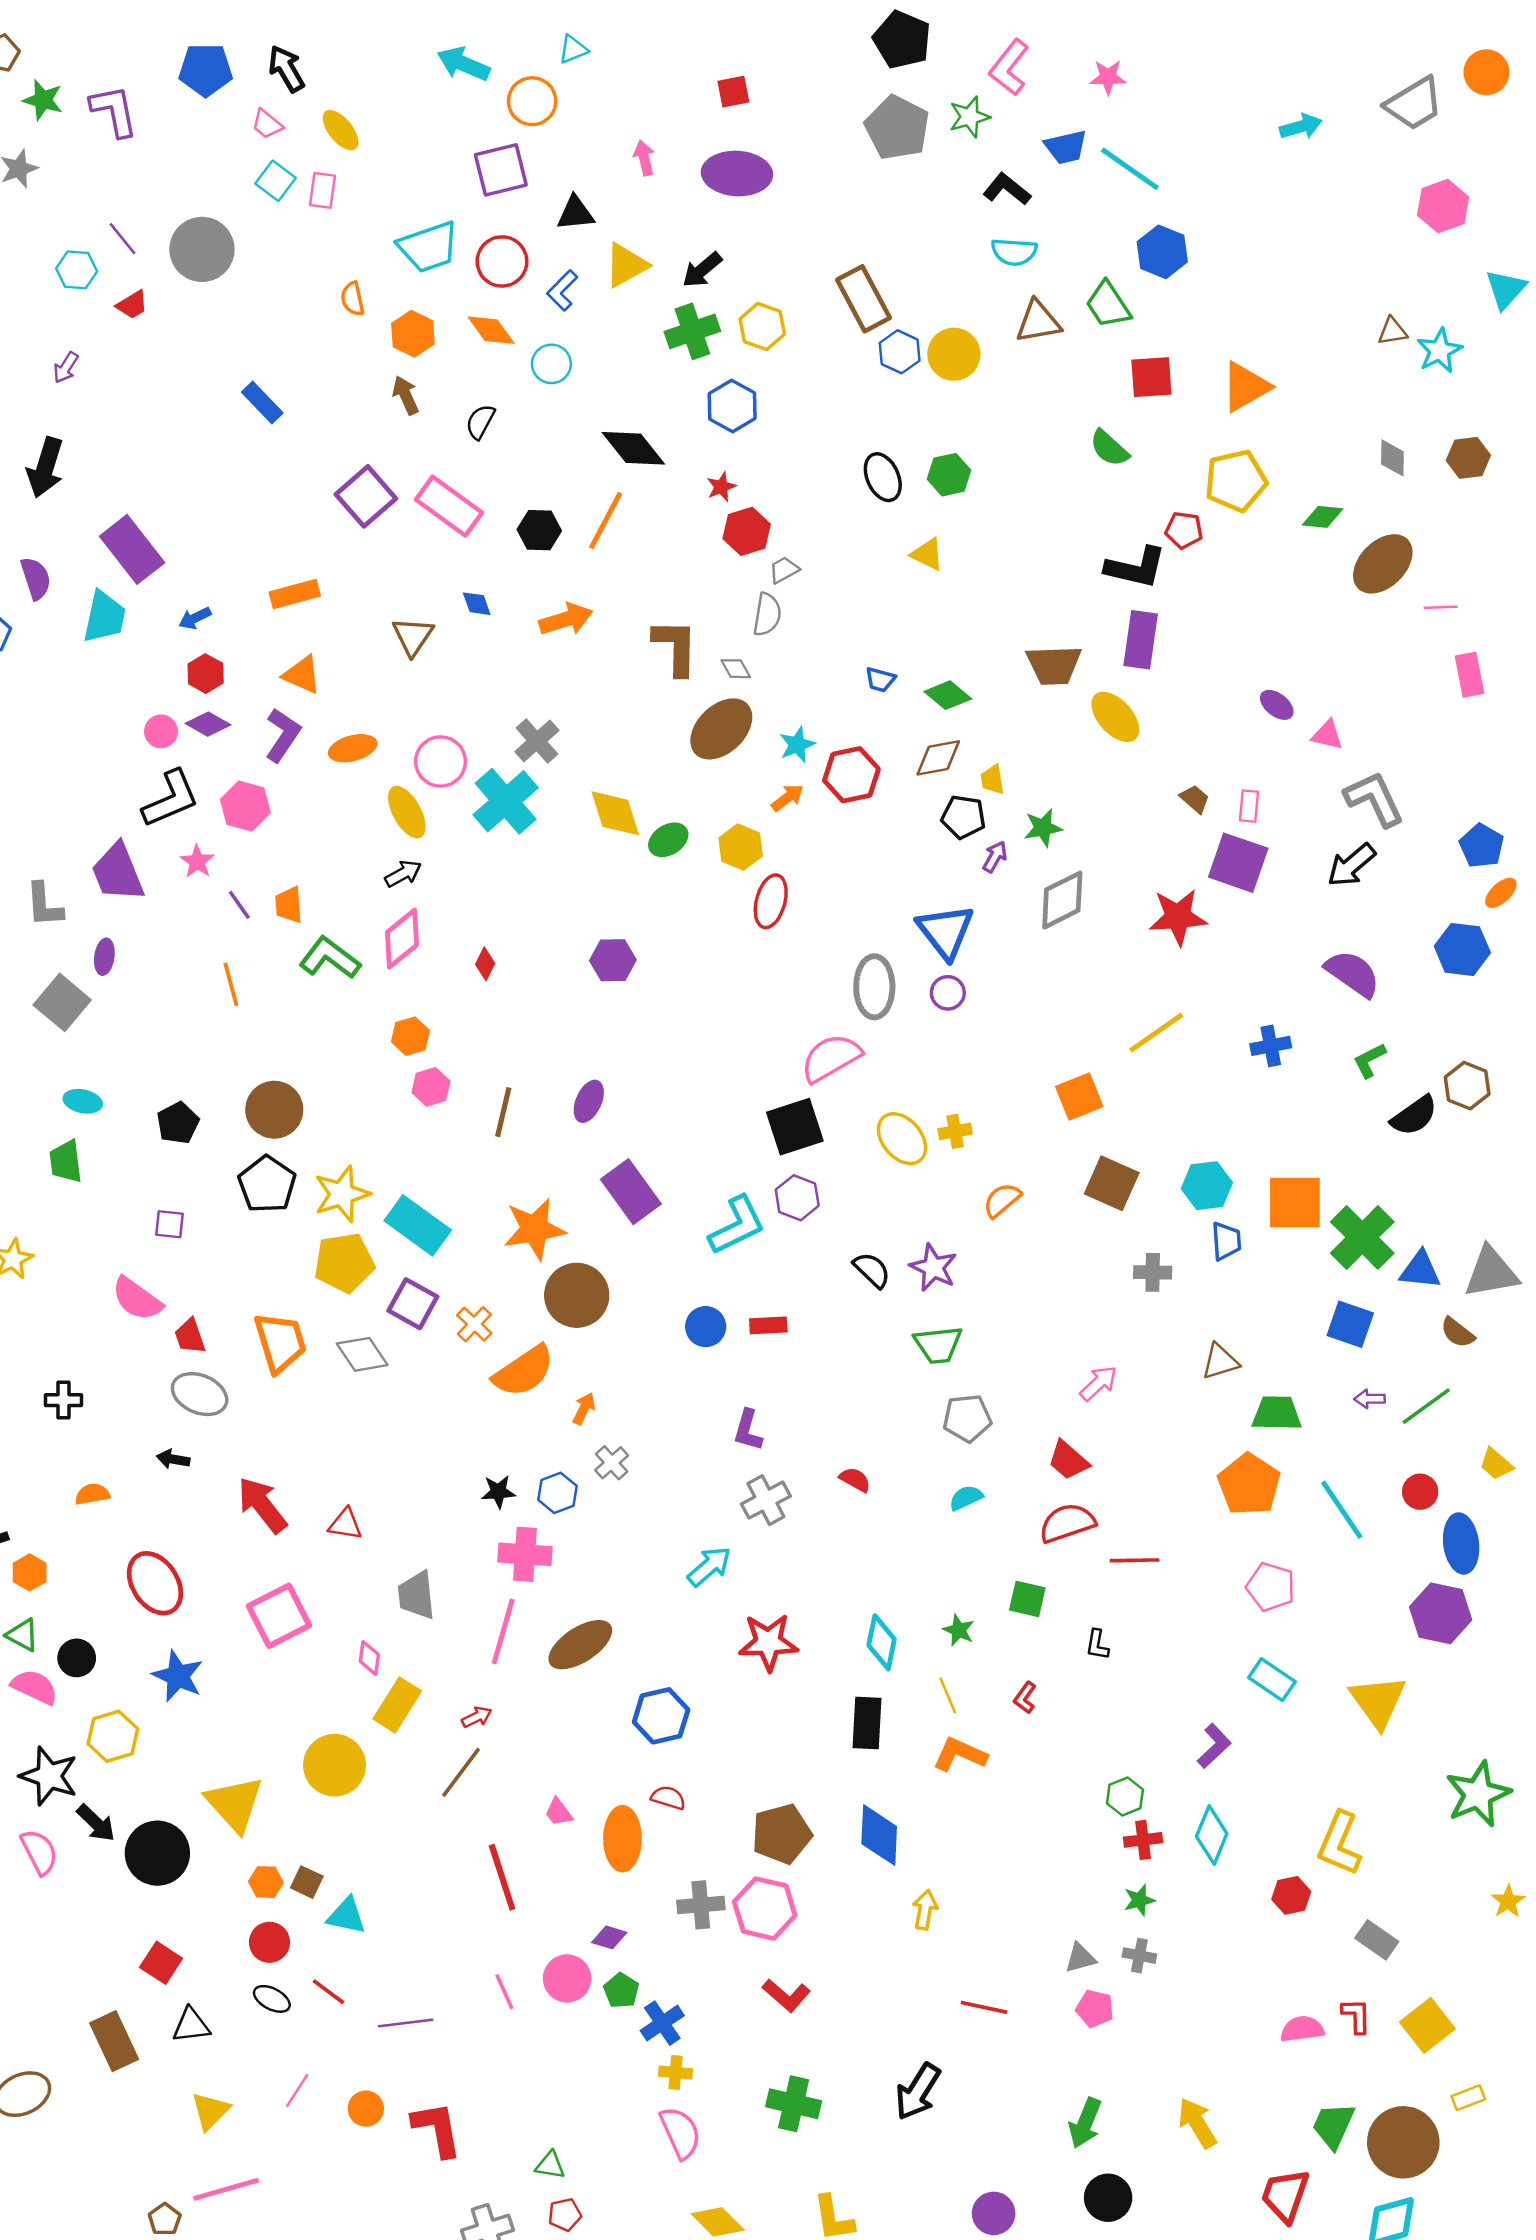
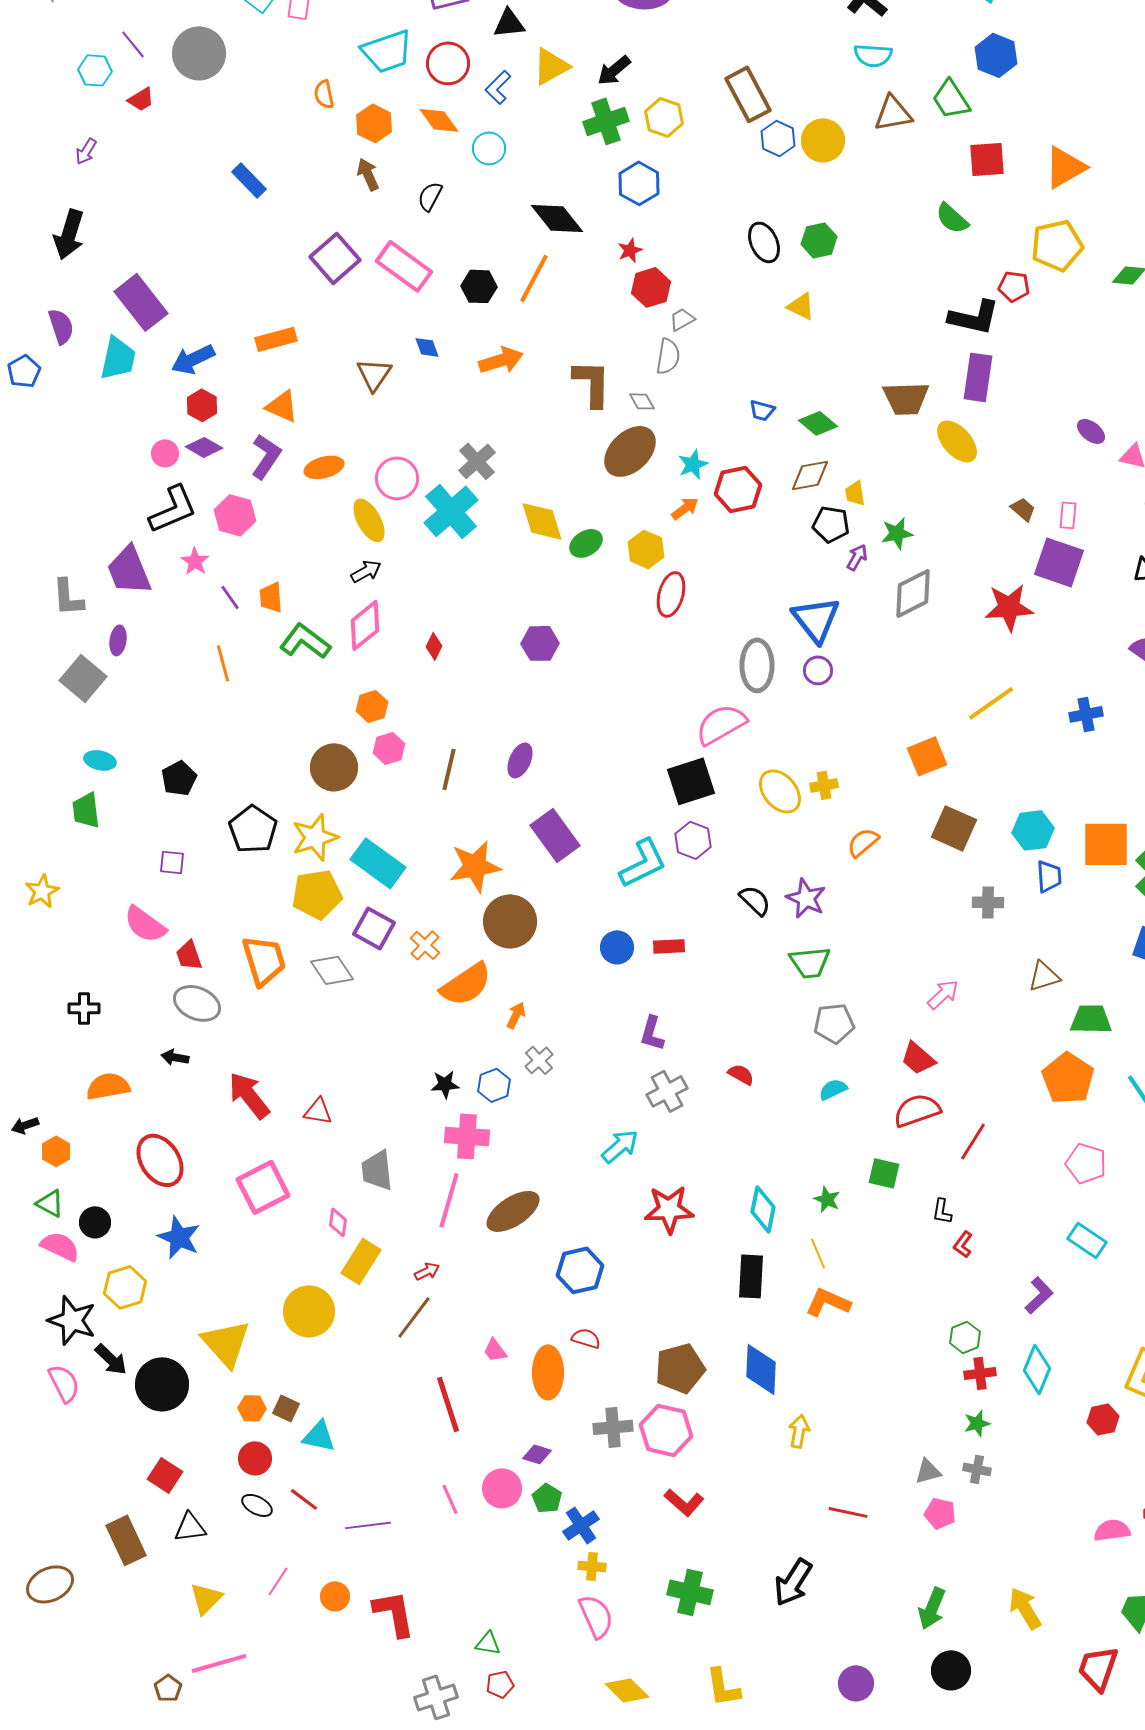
blue arrow: (195, 618) -> (193, 359), size x1.6
brown circle: (274, 1110) -> (334, 767), moved
orange semicircle: (92, 1494) -> (108, 1086), size x1.5
red line: (1135, 1560) -> (973, 1141), turned -57
red L-shape: (1025, 1698) -> (963, 1244), moved

